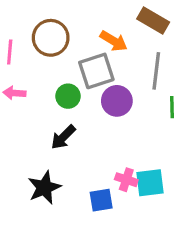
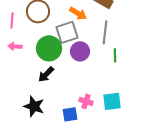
green circle: (68, 96) -> (49, 48), size x1.6
cyan square: (150, 183) -> (112, 101), moved
black star: (44, 188) -> (34, 106), turned -30

